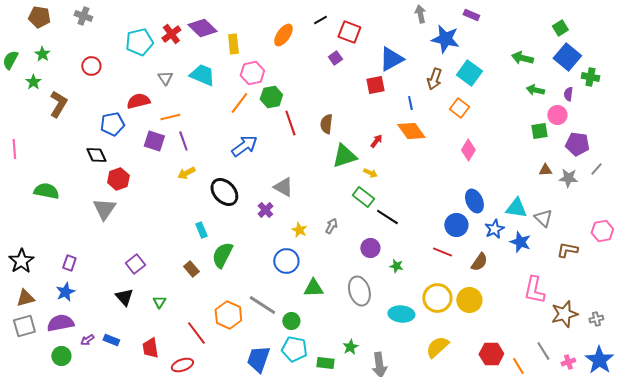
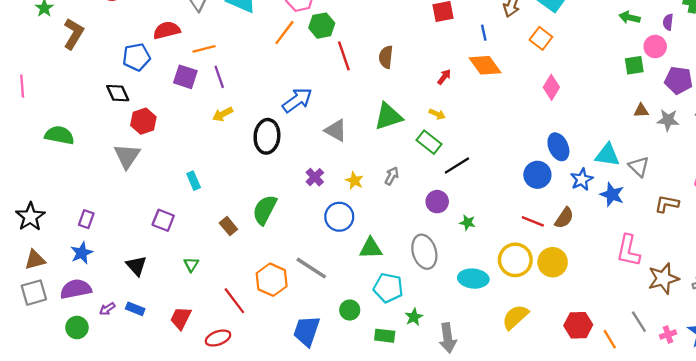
blue arrow: (244, 146) -> (297, 100), moved
green triangle: (344, 156) -> (388, 116), moved
black ellipse: (224, 192) -> (267, 136), turned 48
purple cross: (265, 210) -> (315, 177), moved
black line: (387, 217) -> (457, 165), turned -65
cyan rectangle: (201, 230) -> (194, 181), moved
red line: (442, 252) -> (533, 221), moved
purple square: (135, 264) -> (163, 220), turned -30
black triangle: (124, 297) -> (136, 266), moved
green circle: (291, 321) -> (350, 310), moved
red trapezoid: (150, 348) -> (181, 318), turned 35
cyan pentagon: (294, 349) -> (388, 288), moved

